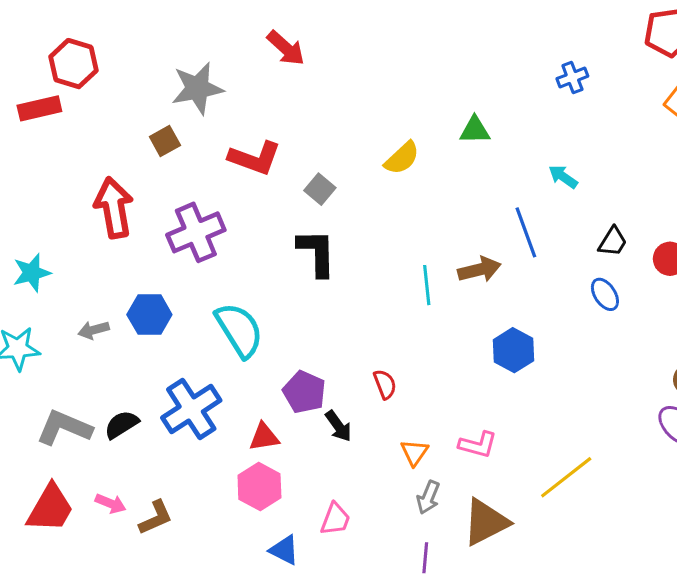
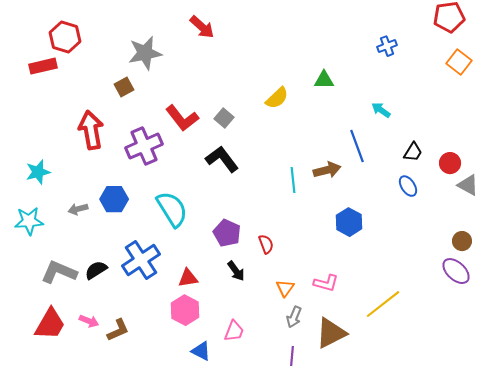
red L-shape: (255, 158) -> (182, 118), moved, turned 32
black L-shape: (317, 253) -> (222, 159), turned -36
purple pentagon: (304, 392) -> (227, 233), moved

